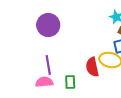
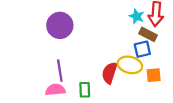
red semicircle: (92, 67) -> (110, 73), turned 30

